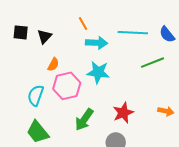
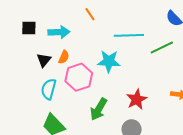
cyan line: (133, 33) -> (129, 35), moved
black triangle: (45, 36) -> (44, 60), moved
cyan arrow: (97, 43) -> (59, 32), moved

